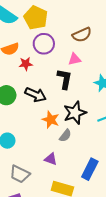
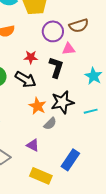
purple circle: (44, 44) -> (53, 31), moved
red star: (26, 64) -> (31, 57), moved

